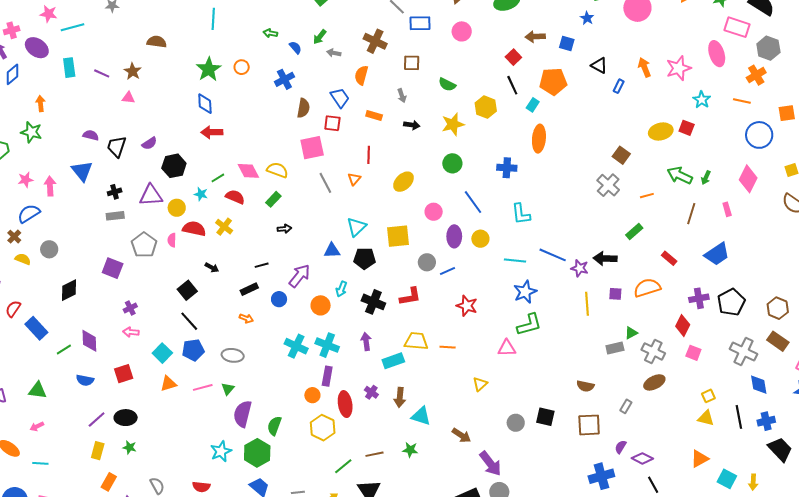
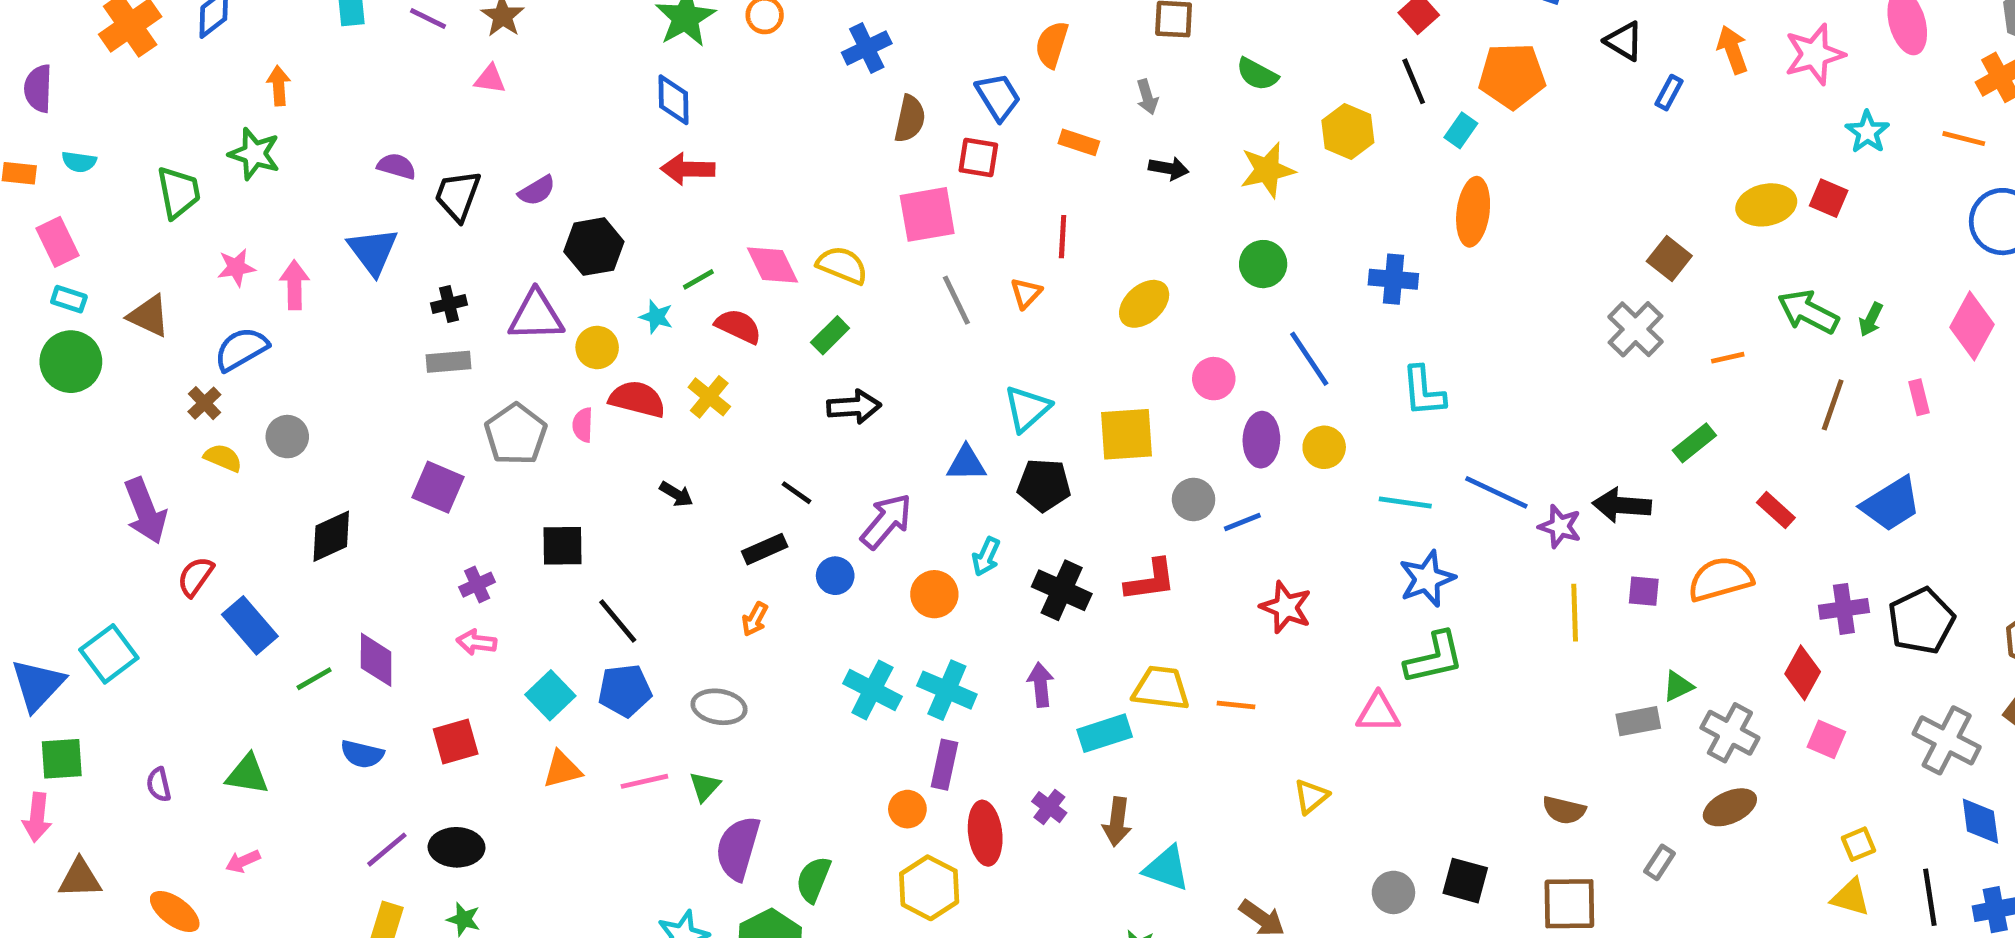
black arrow: (284, 229) -> (854, 407), size x1.5
black line: (262, 265) -> (796, 493), turned 48
black square: (187, 290) -> (562, 546), moved, turned 36
orange arrow: (246, 318) -> (755, 619), turned 96

